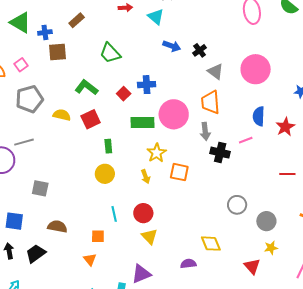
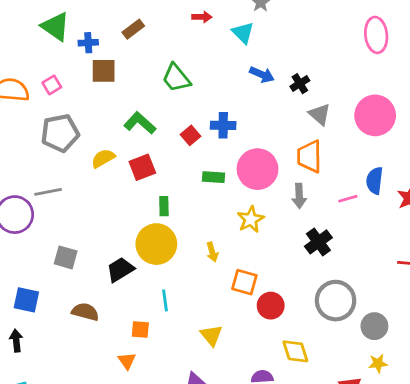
yellow semicircle: (62, 115) -> (103, 158), turned -48
green rectangle: (142, 122) -> (214, 177), size x0.7
pink line: (246, 140) -> (348, 199), moved
yellow star: (157, 153) -> (251, 219), moved
black cross: (220, 153) -> (318, 242), moved, turned 36
orange square: (179, 172) -> (244, 282), moved
yellow circle: (105, 174) -> (156, 244), size x1.5
gray circle: (237, 205) -> (336, 301), size x1.5
red circle: (143, 213) -> (271, 306), moved
black trapezoid: (36, 254) -> (120, 270), moved

